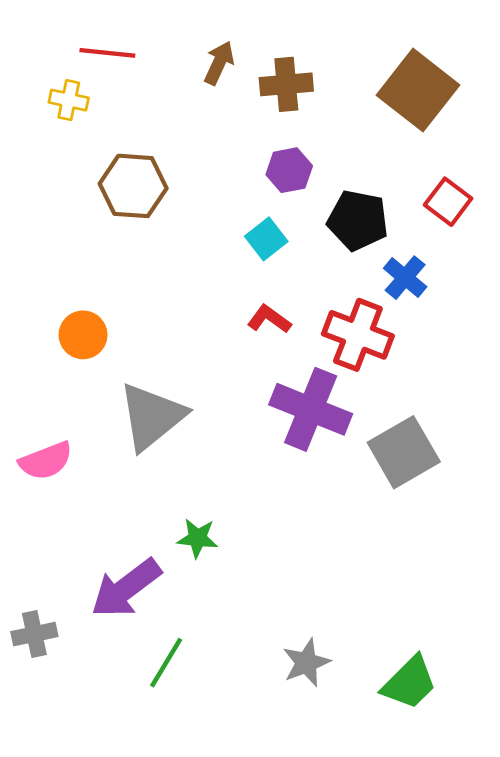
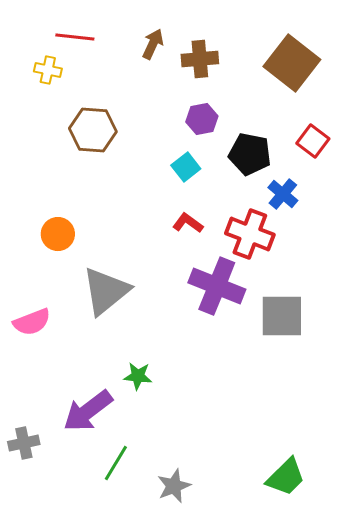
gray square: (404, 452) -> (282, 316), turned 30
gray star: (306, 663) -> (174, 486), moved

